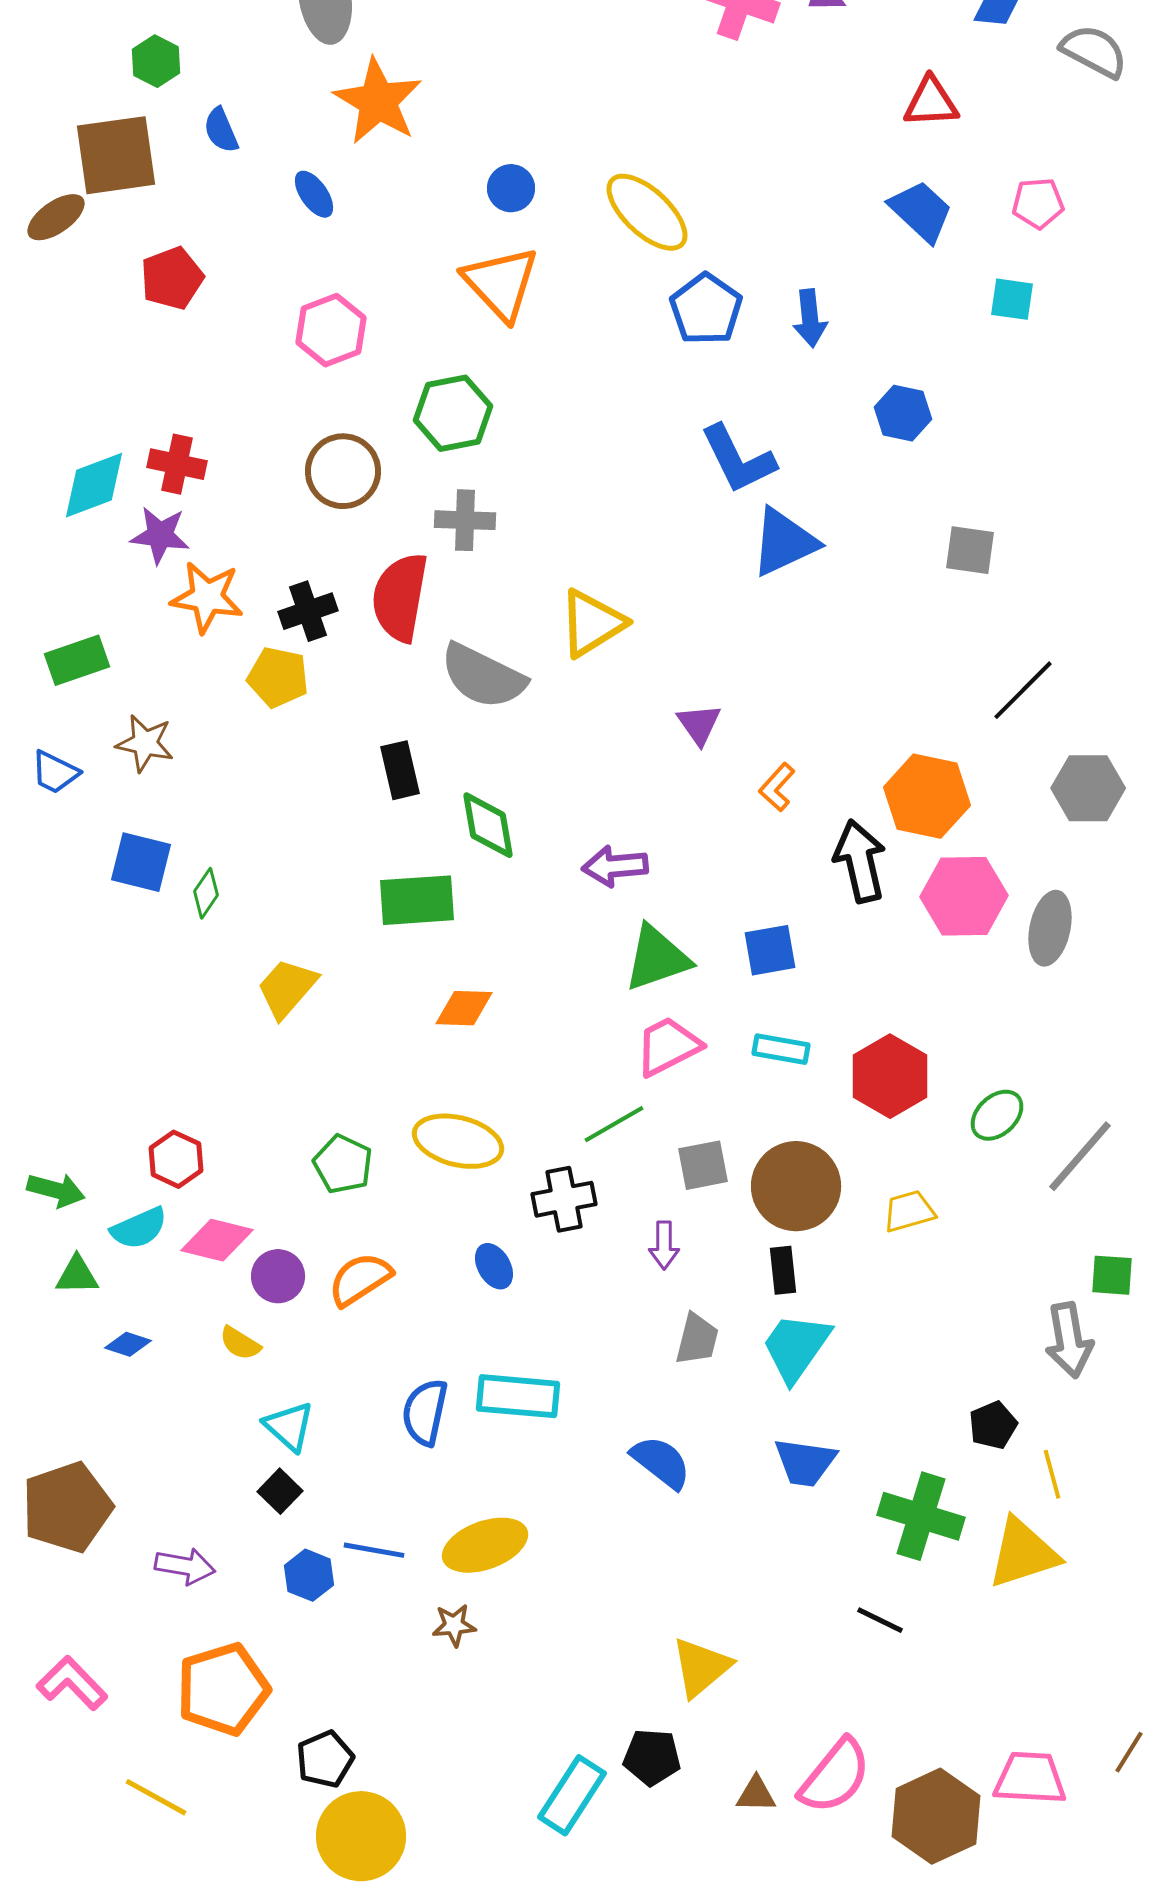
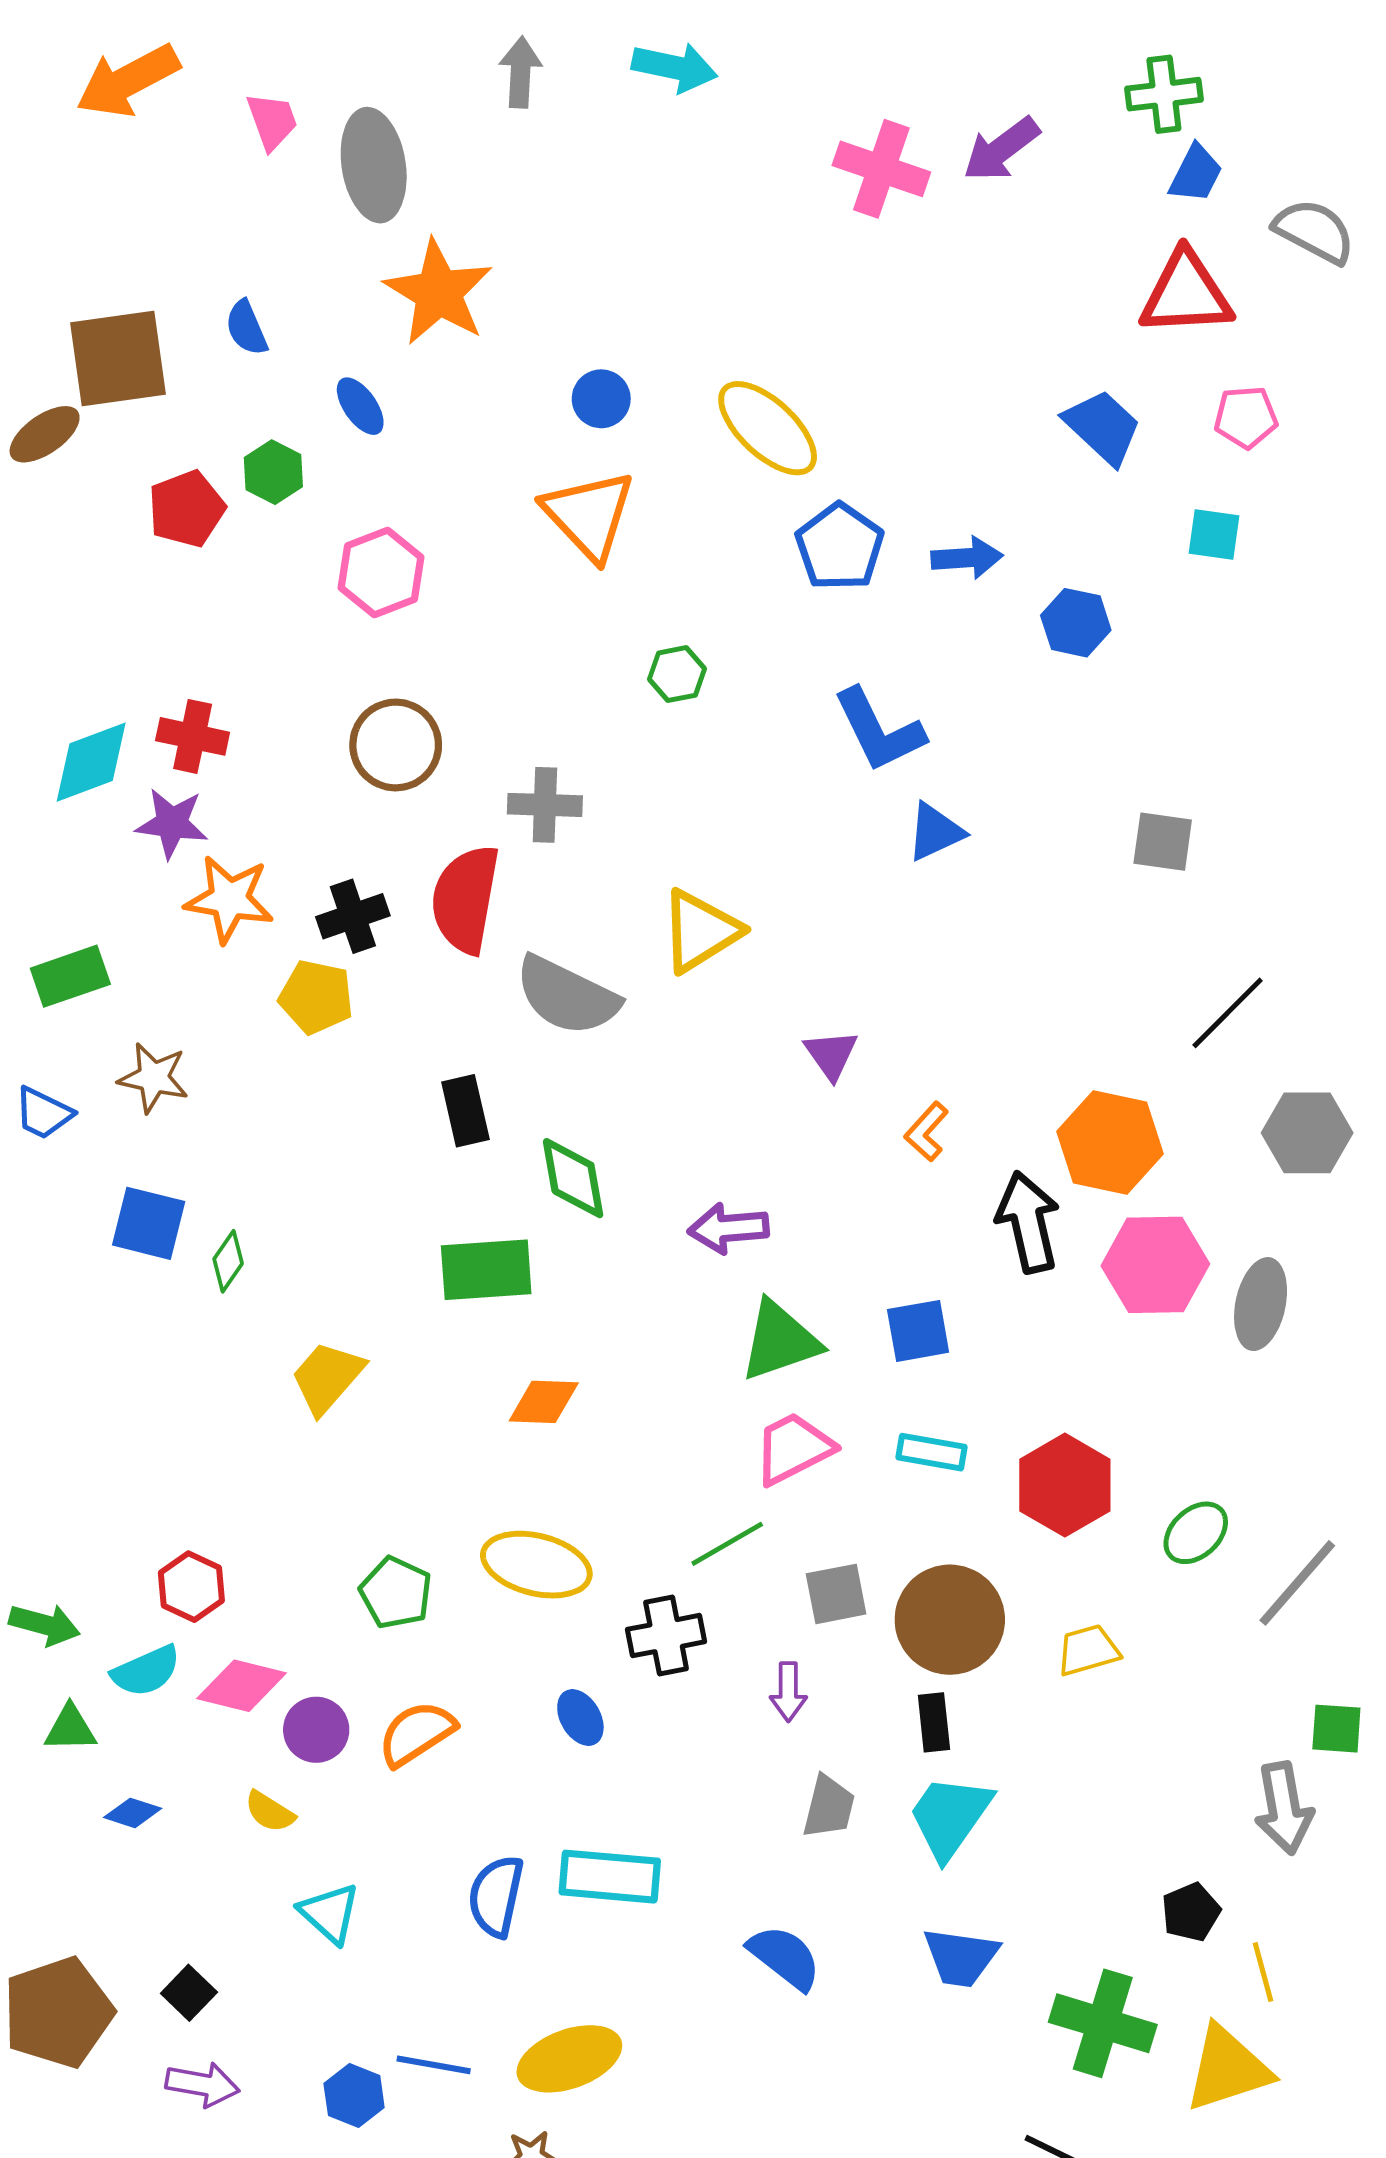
green hexagon: (156, 61) -> (273, 472), moved
red triangle: (931, 102) -> (1186, 294), moved, size x1.4
blue arrow: (810, 318) -> (967, 558), turned -88
green hexagon: (453, 413) -> (677, 674), moved, size x0.6
blue hexagon: (903, 413) -> (1076, 623), moved
blue triangle: (784, 542) -> (935, 832), size x0.7
black square: (280, 1491) -> (189, 1993), moved

